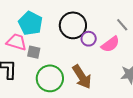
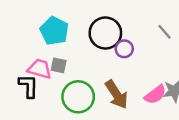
pink trapezoid: (16, 42) -> (40, 69), moved
pink semicircle: (110, 44) -> (155, 95), moved

